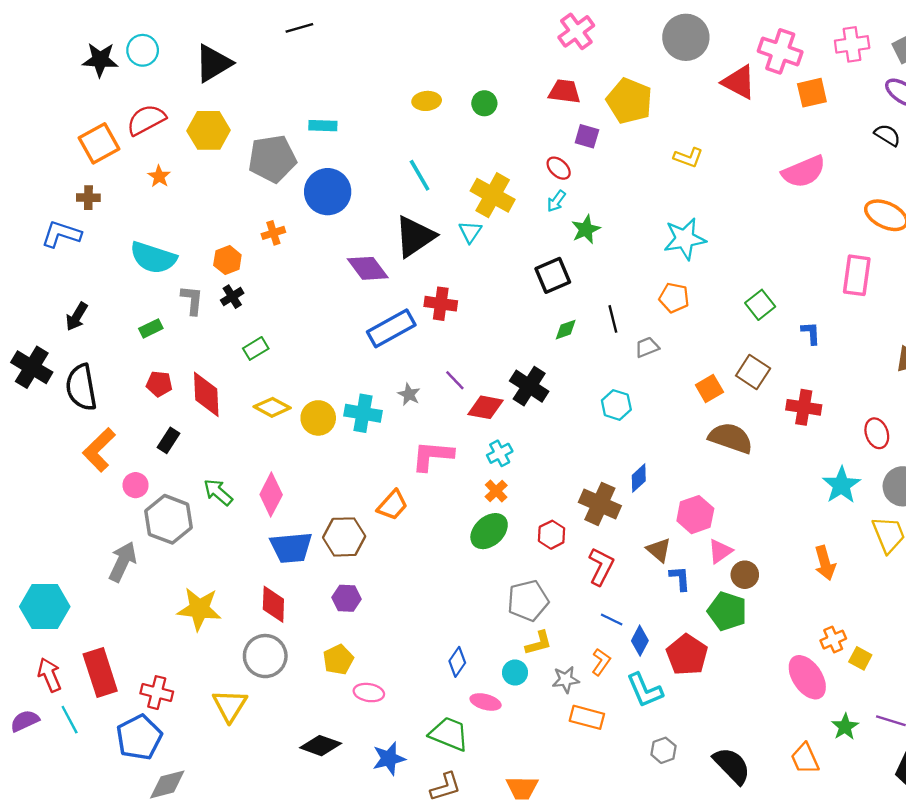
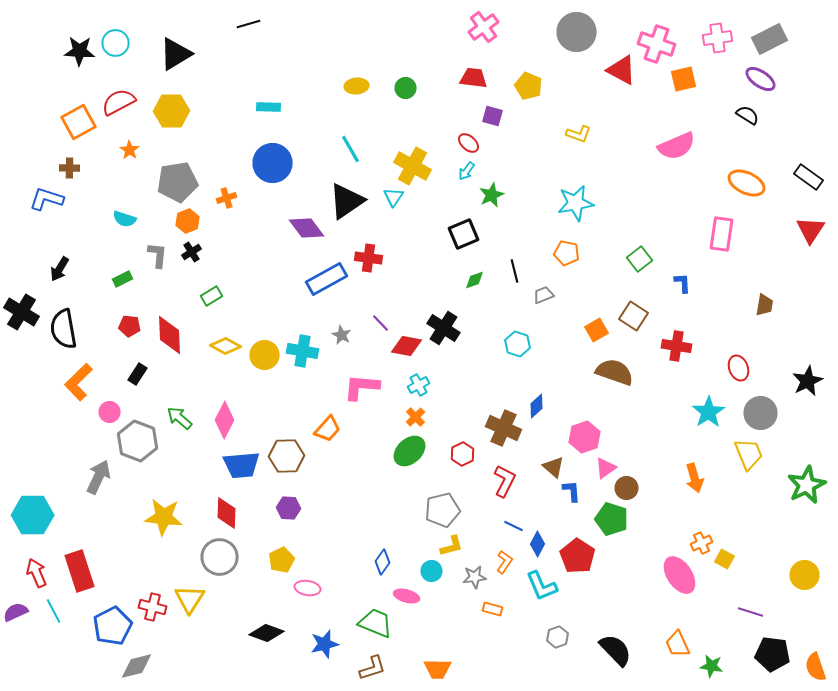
yellow pentagon: (629, 101) -> (528, 86), size x0.7
gray pentagon: (272, 159) -> (178, 182), moved
cyan semicircle: (153, 258) -> (124, 219), size x0.6
red cross: (157, 693) -> (152, 607), moved
orange rectangle: (587, 717) -> (492, 609), size x0.7
green star: (845, 727) -> (712, 666), moved, turned -30

